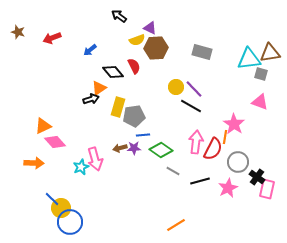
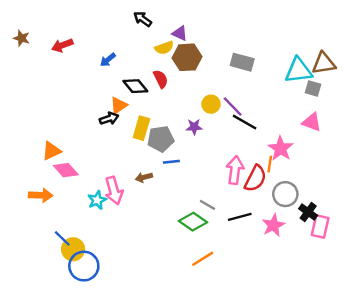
black line: (191, 106) -> (245, 122), moved
purple star: (134, 148) -> (194, 127), moved
green diamond: (161, 150) -> (193, 222), moved
orange line: (176, 225) -> (203, 259), moved

